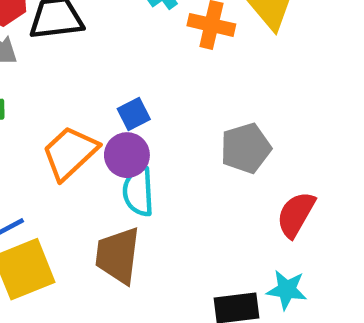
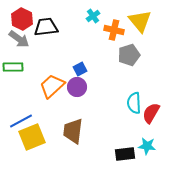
gray pentagon: (246, 148) -> (129, 55), moved
cyan semicircle: (138, 192) -> (134, 103), moved

